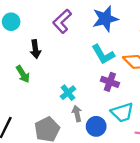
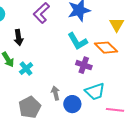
cyan cross: (68, 93) -> (26, 69), moved

